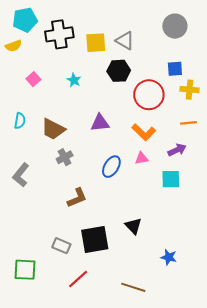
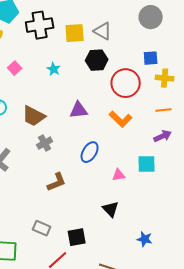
purple arrow: (177, 150) -> (163, 136), moved
pink triangle: (142, 158) -> (119, 175), moved
black square: (95, 239) -> (77, 237), moved, size x0.7

